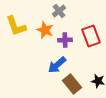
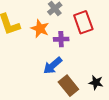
red rectangle: (91, 36) -> (83, 22), moved

